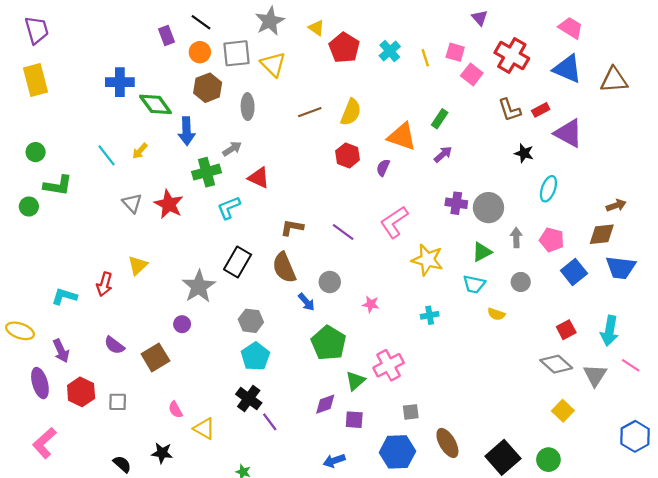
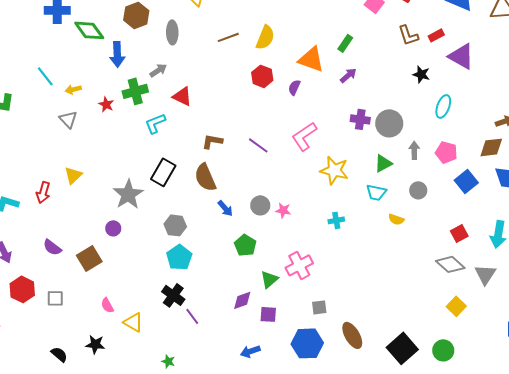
yellow arrow: (140, 151) -> (73, 89), moved, turned 35
red star: (169, 204) -> (106, 104), moved, size x0.6
gray circle: (330, 282) -> (260, 205), moved
green pentagon: (329, 343) -> (245, 245), size x0.7

